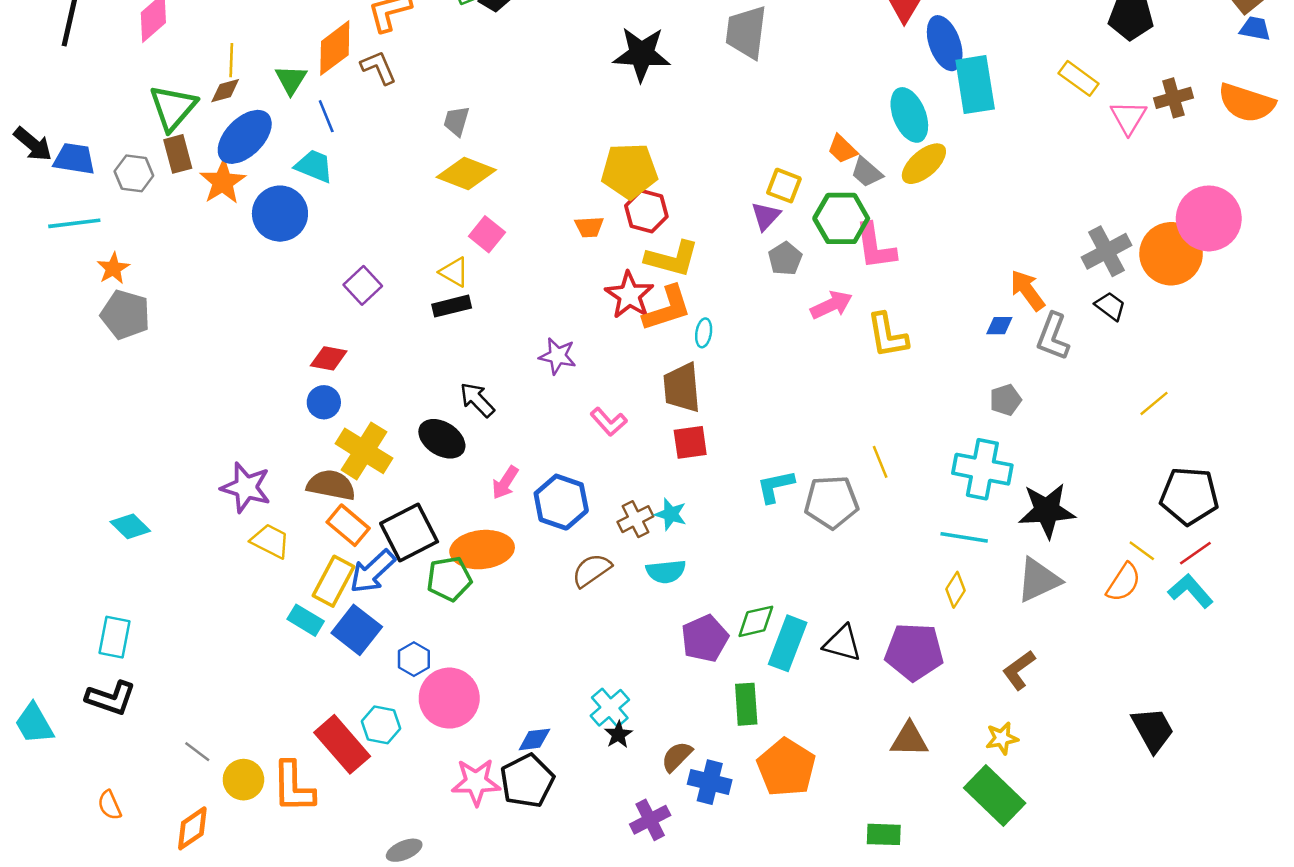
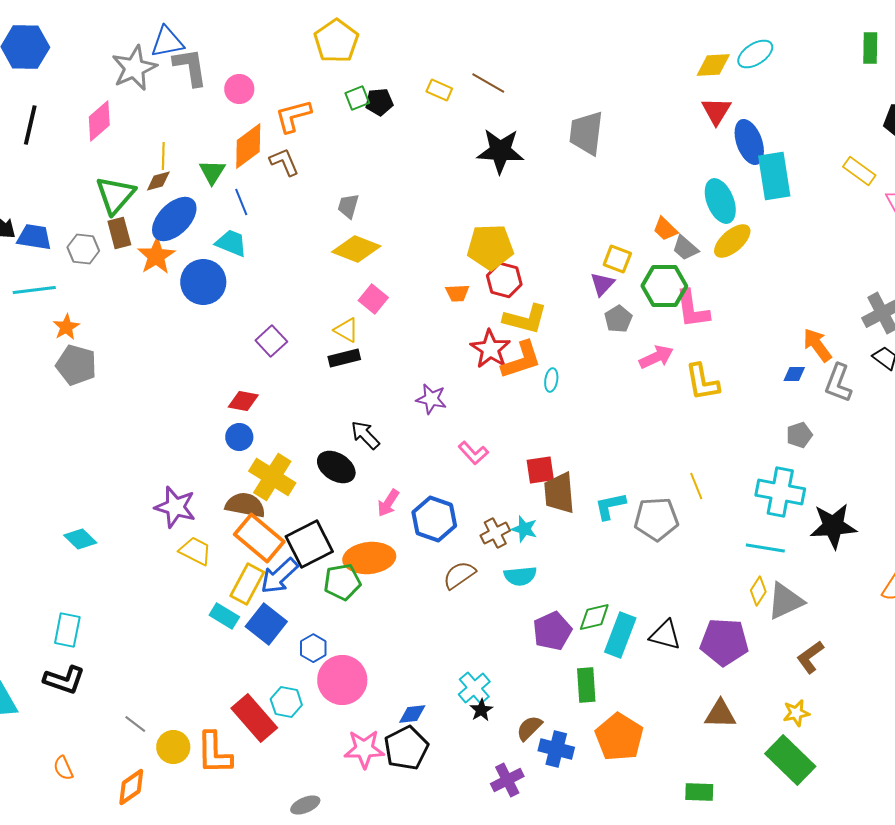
brown trapezoid: (682, 388) -> (559, 493), moved
orange rectangle: (348, 525) -> (259, 538), size x1.4
gray triangle: (1038, 580) -> (785, 601), moved

